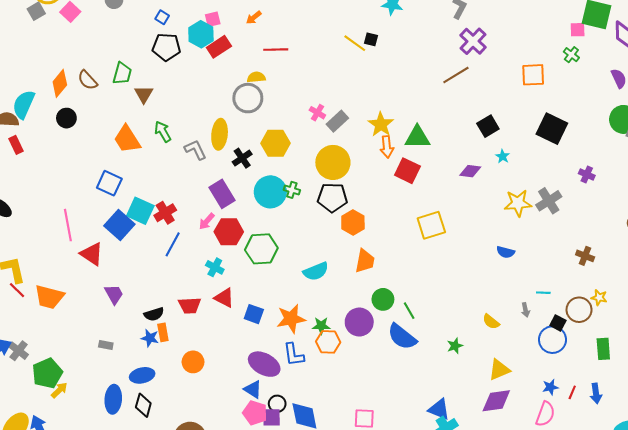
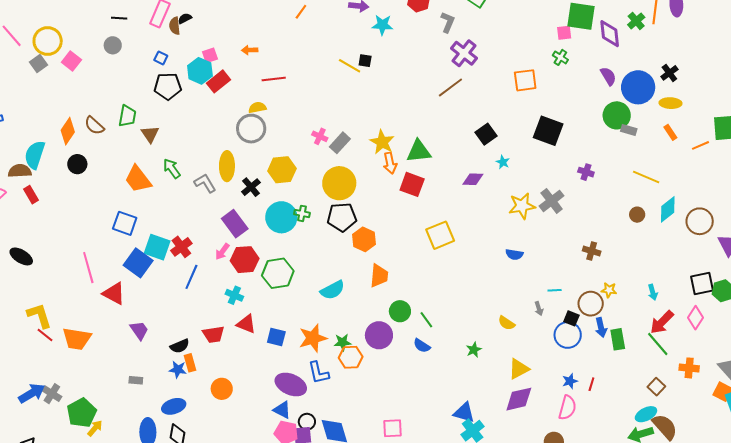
orange arrow: (254, 18) -> (250, 50), turned 42
blue semicircle: (402, 337) -> (422, 346), size x0.6
blue arrow: (596, 393) -> (601, 327), moved

